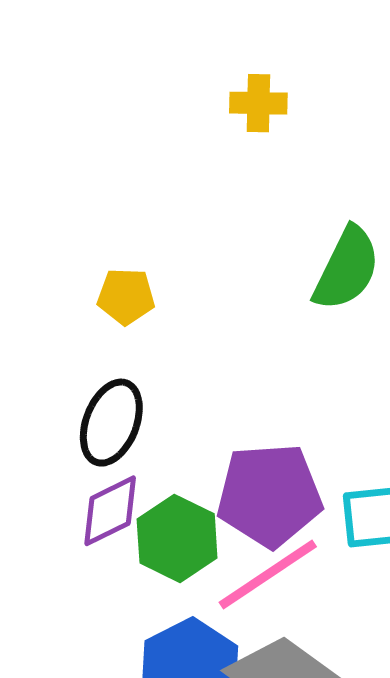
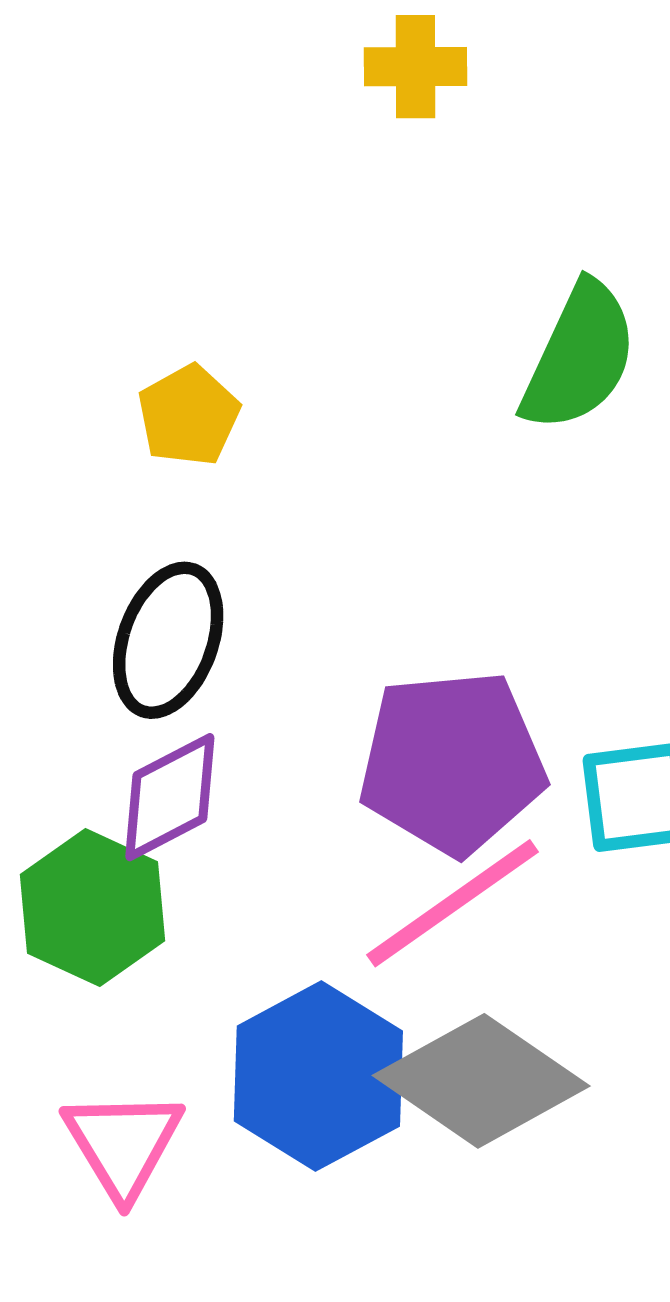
yellow pentagon: (126, 296) -> (189, 415), turned -30
green hexagon: (177, 538) -> (93, 908), moved

